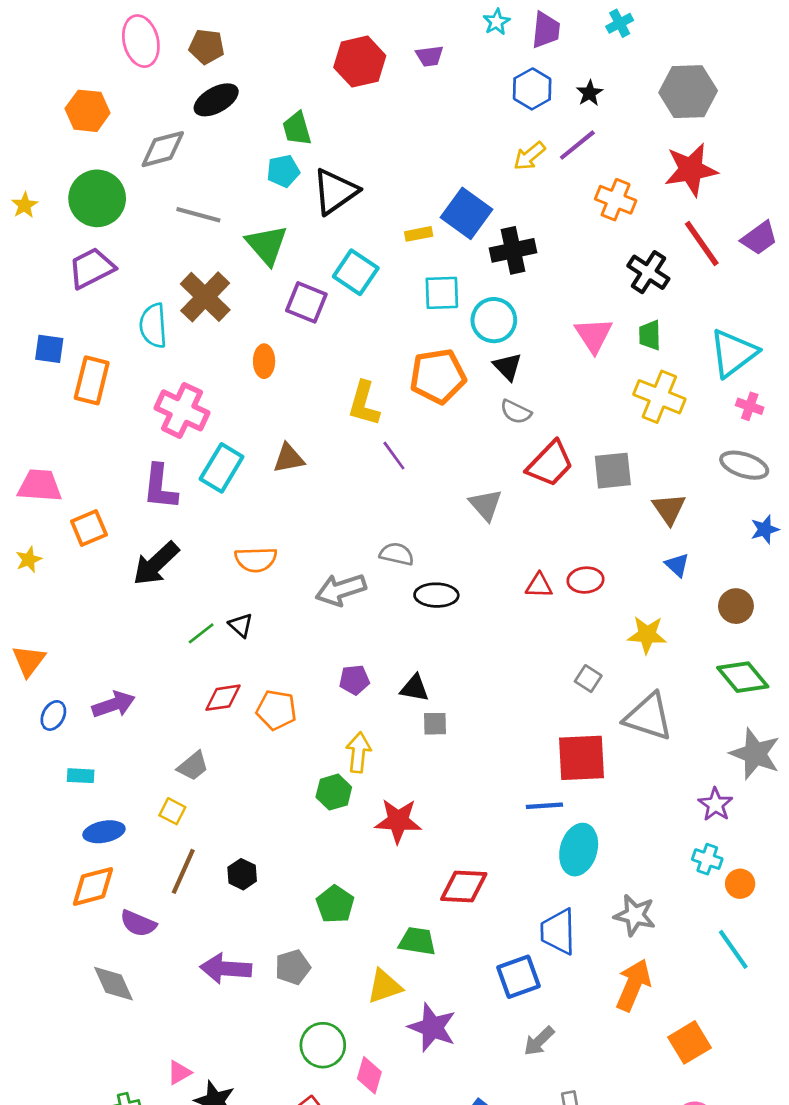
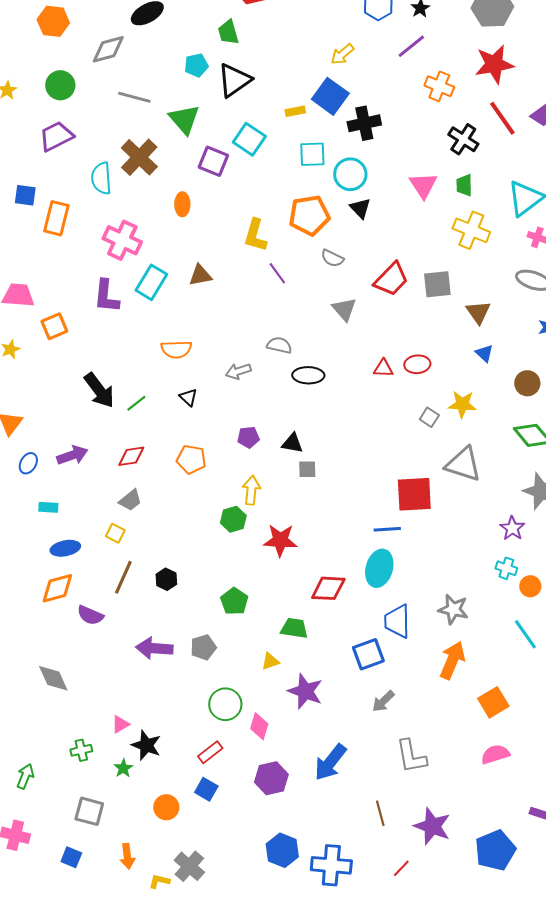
green trapezoid: (297, 129) -> (228, 32), moved
yellow arrow: (529, 156) -> (342, 54), moved
green circle: (97, 198) -> (60, 85), size x0.7
gray semicircle: (516, 412) -> (332, 258), moved
black arrow: (156, 564) -> (99, 390), moved, turned -84
gray arrow: (341, 590) -> (238, 371), size x0.7
black triangle: (241, 625) -> (188, 397), moved
gray square: (588, 679) -> (429, 417), moved
red diamond: (223, 698) -> (131, 456), moved
cyan ellipse: (579, 850) -> (379, 568), moved
gray diamond: (114, 984) -> (53, 678), moved
yellow triangle: (384, 986) -> (270, 661), size x0.7

